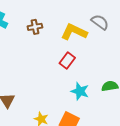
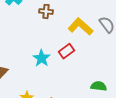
cyan star: (80, 91) -> (42, 58), moved

